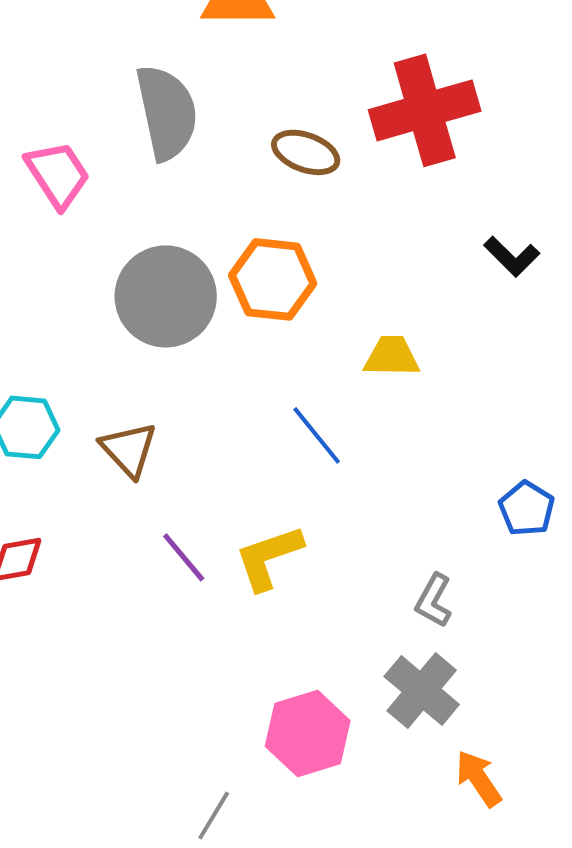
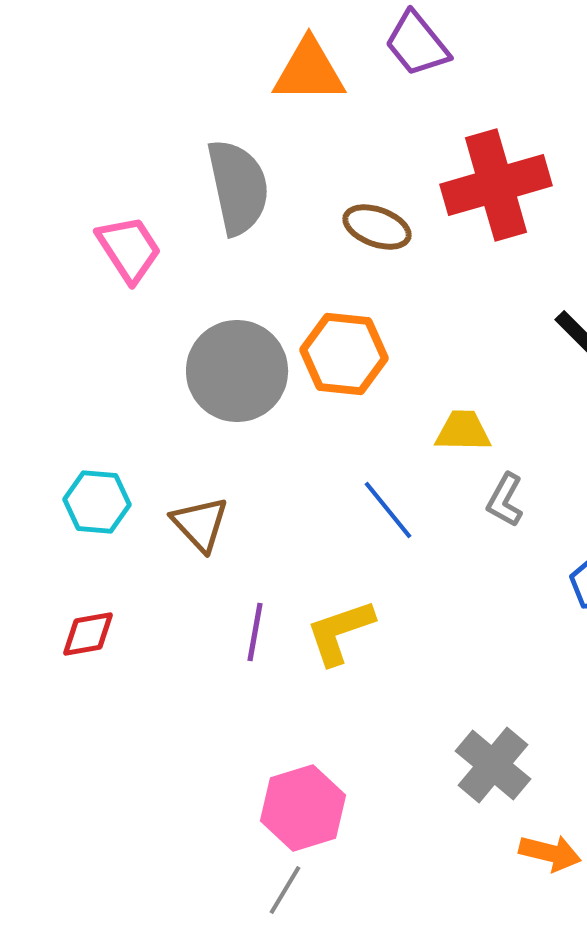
purple line: (184, 557) -> (255, 632), turned 50
gray L-shape: (434, 600) -> (505, 500), moved
pink hexagon: (308, 733) -> (303, 808), moved
orange arrow: (479, 778) -> (550, 853), turned 138

